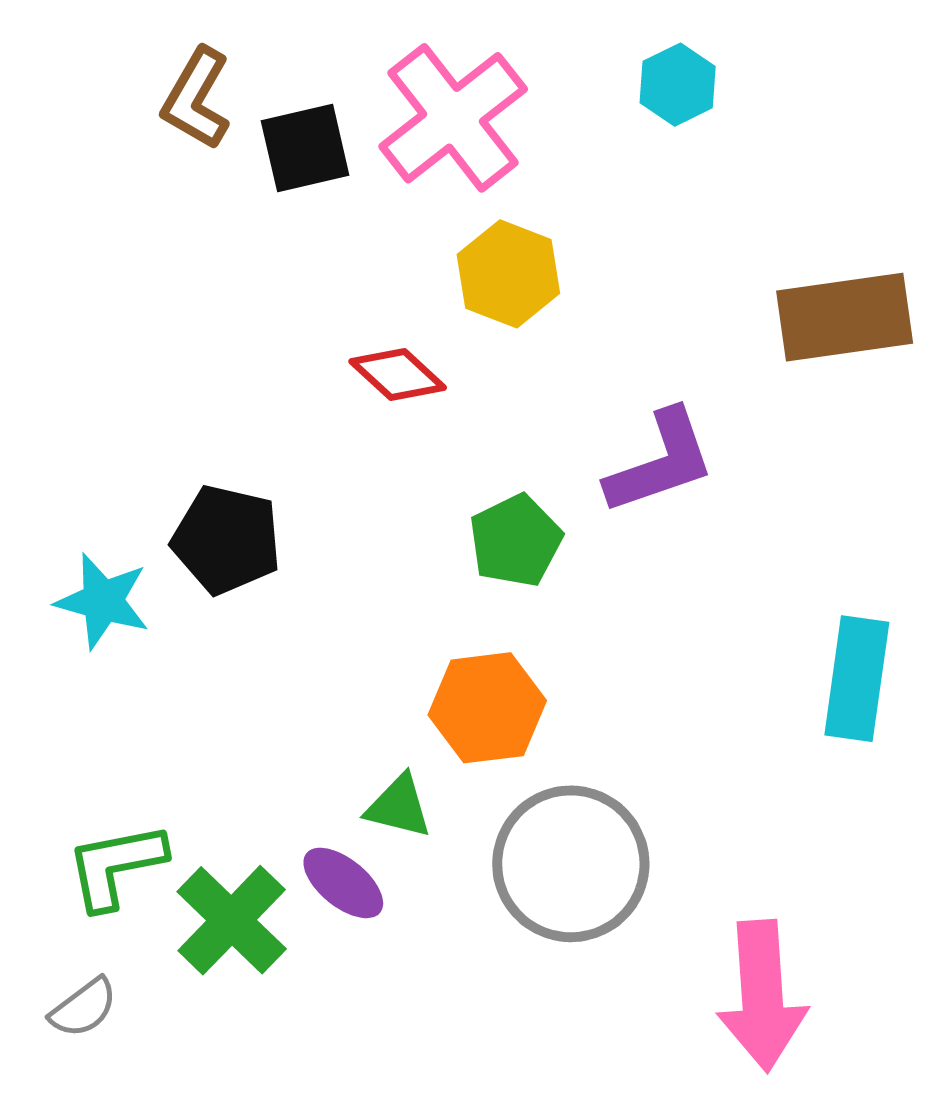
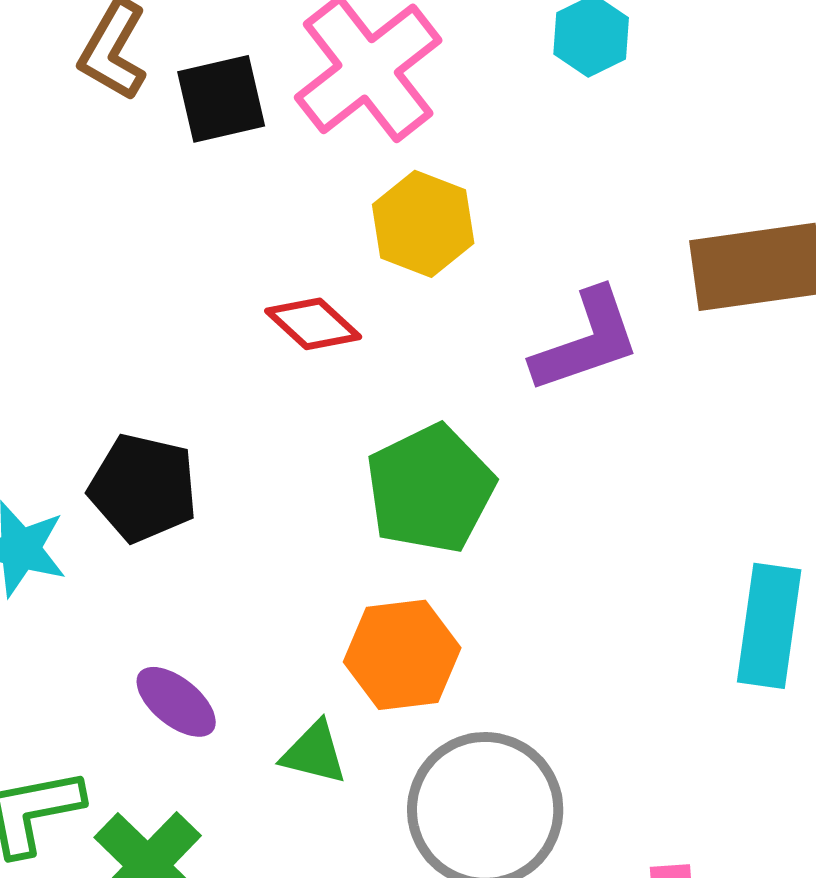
purple L-shape: (660, 462) -> (586, 341), moved
green pentagon: (515, 541) -> (430, 489), size x1.4
purple ellipse: (343, 883) -> (176, 702), moved

